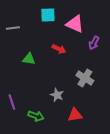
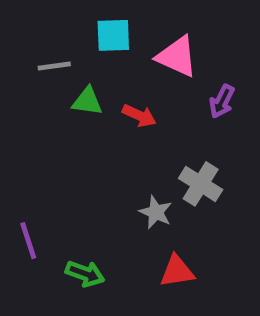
gray line: (13, 28) -> (54, 66), moved
green triangle: (29, 59) -> (87, 101), moved
gray star: (57, 95) -> (156, 212), moved

